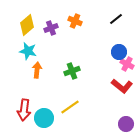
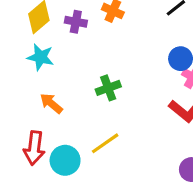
purple cross: (51, 28) -> (76, 22), turned 32
orange arrow: (37, 70) -> (51, 103), moved, turned -56

